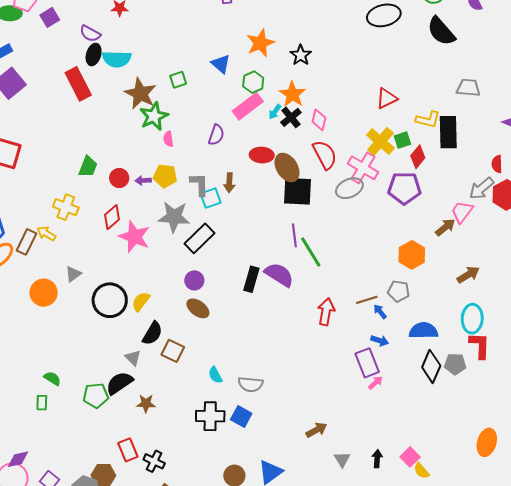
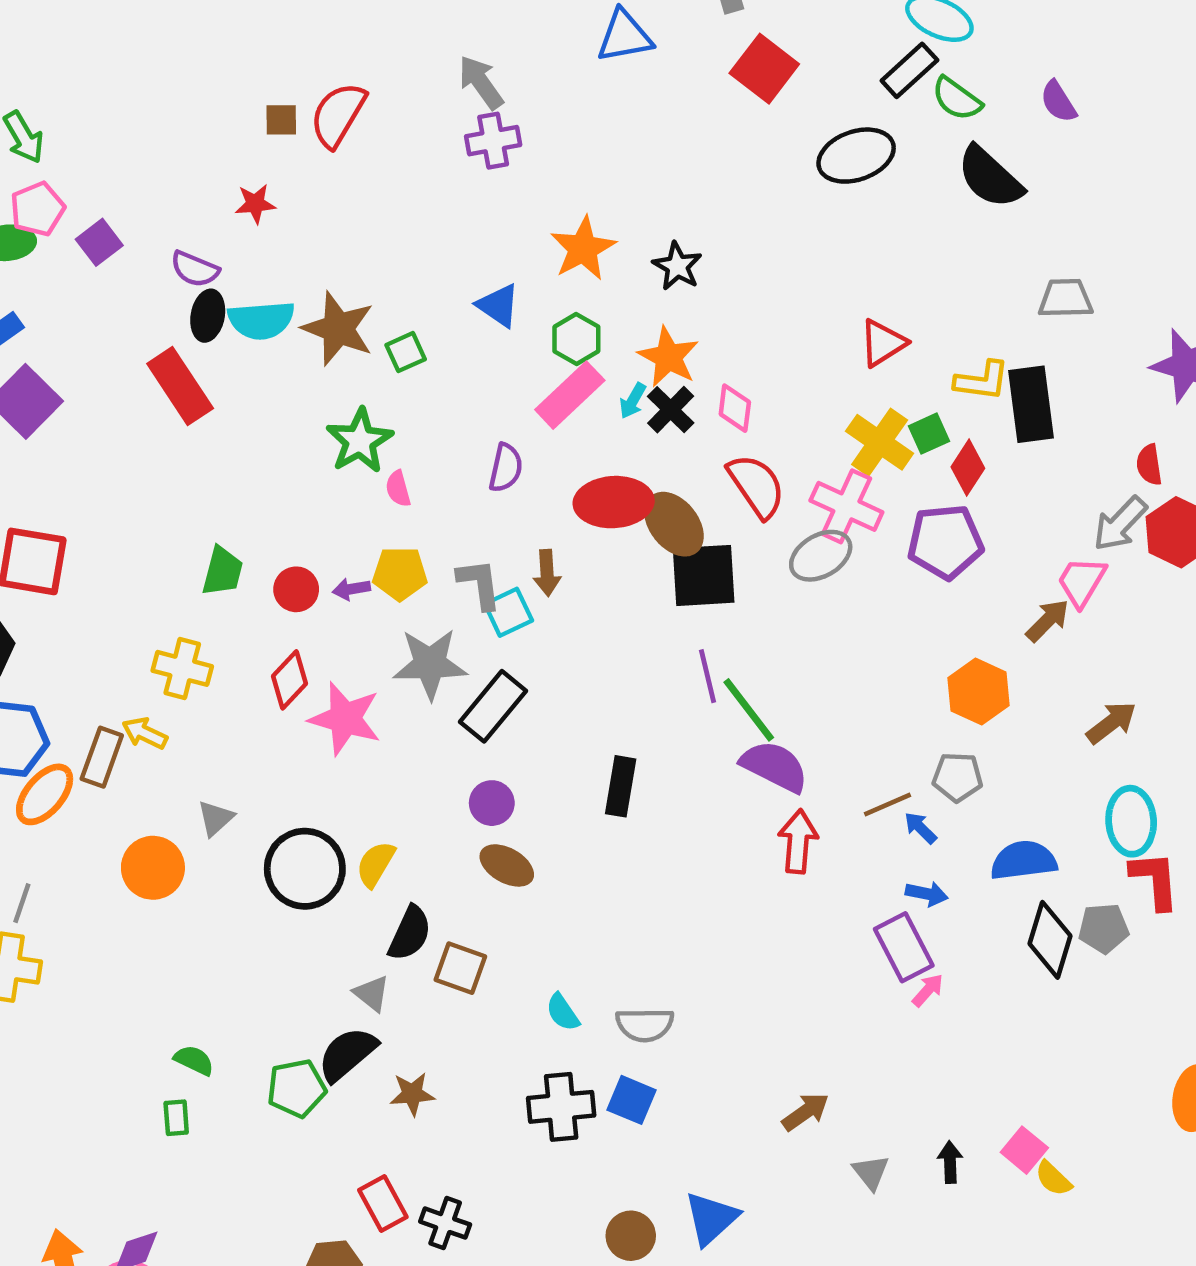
brown star: (140, 94) -> (338, 329), moved
red ellipse: (262, 155) -> (614, 502), size x1.4
purple semicircle: (279, 275) -> (774, 766), moved

